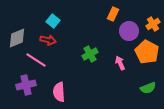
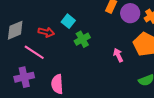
cyan square: (53, 21) -> (68, 21), moved
purple circle: (129, 31) -> (130, 13), moved
green cross: (90, 54) -> (82, 39), moved

